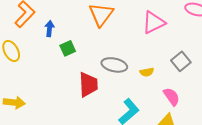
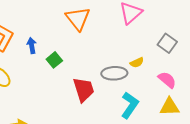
gray ellipse: (114, 65) -> (114, 73), moved

